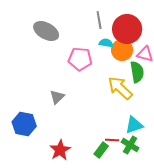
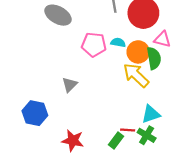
cyan semicircle: (106, 43) -> (118, 42), moved
orange circle: (122, 50) -> (138, 52), moved
red star: (60, 150) -> (73, 141), turned -30

